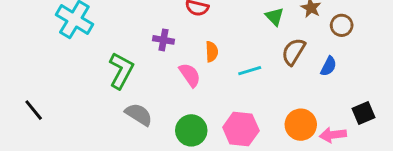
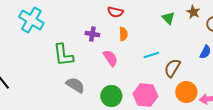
orange semicircle: (212, 52) -> (123, 34), moved
brown semicircle: (293, 52) -> (172, 68), moved
green L-shape: (121, 71) -> (63, 55), turned 145

